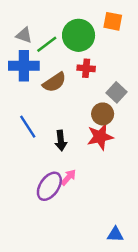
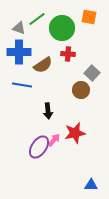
green line: (47, 44) -> (37, 19), moved
blue line: (28, 127) -> (22, 85), moved, turned -48
red star: (100, 137) -> (75, 133), moved

